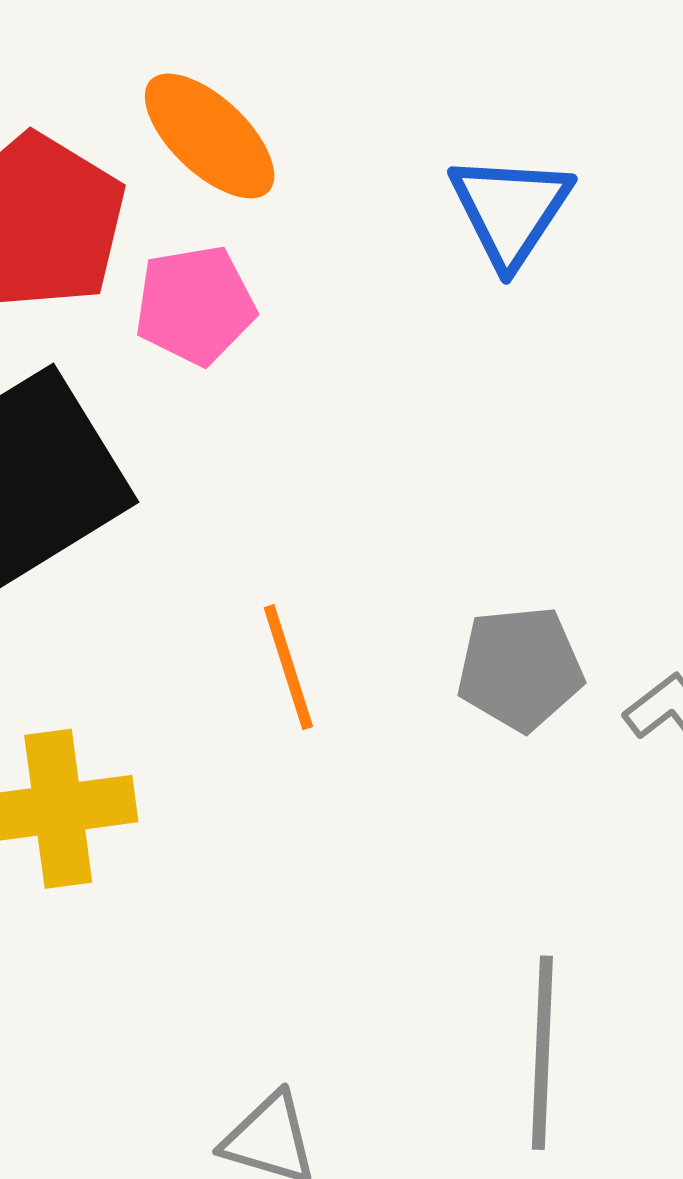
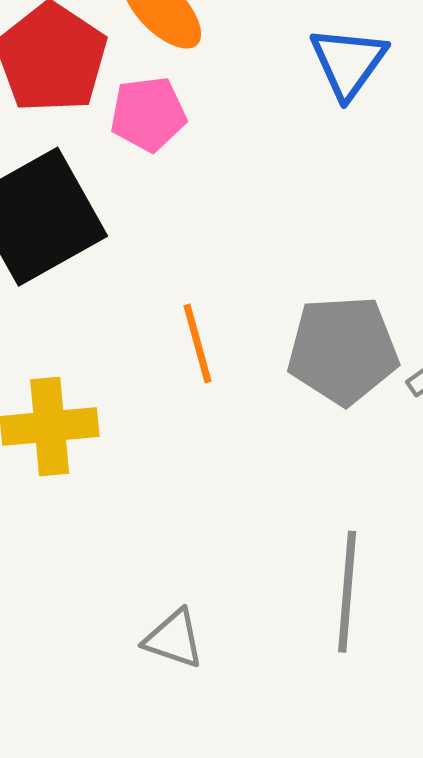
gray pentagon: (520, 668) -> (343, 350), size x1.4

